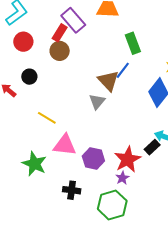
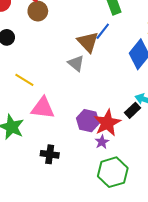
gray triangle: (97, 102) -> (76, 63), turned -30
purple hexagon: (93, 158) -> (88, 121), moved
green hexagon: (112, 205) -> (113, 172), moved

